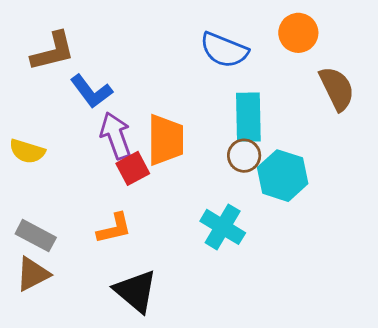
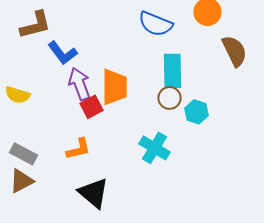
cyan hexagon: (283, 176) -> (197, 112), size x0.7

